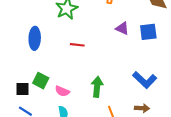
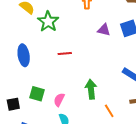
black square: (22, 89) -> (13, 104), moved
pink semicircle: (62, 91) -> (59, 100), turned 104

